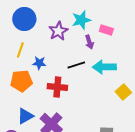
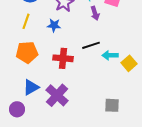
blue star: (39, 63) -> (54, 25), moved
black line: (76, 65) -> (91, 45), moved
cyan arrow: (104, 67) -> (110, 55), moved, size x0.7

